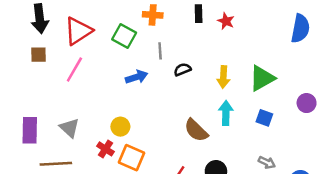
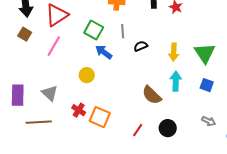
green square: (124, 36) -> (94, 30), moved
brown square: (38, 55) -> (25, 34), turned 32
blue arrow: (137, 77) -> (104, 52), turned -126
green triangle: (262, 78) -> (205, 53), turned -35
yellow circle: (120, 127) -> (87, 75), moved

